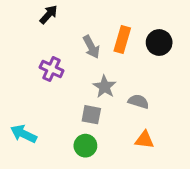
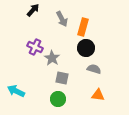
black circle: (159, 43) -> (86, 48), moved
gray arrow: (91, 47) -> (62, 19), moved
gray star: (105, 87) -> (52, 58), moved

